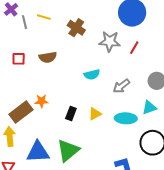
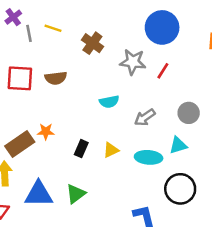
red square: (19, 59) -> (20, 78), size x1.6
green triangle: (68, 150) -> (76, 194), size x0.7

